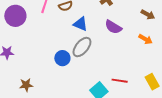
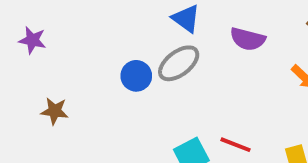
purple semicircle: (113, 27) -> (248, 39), turned -30

